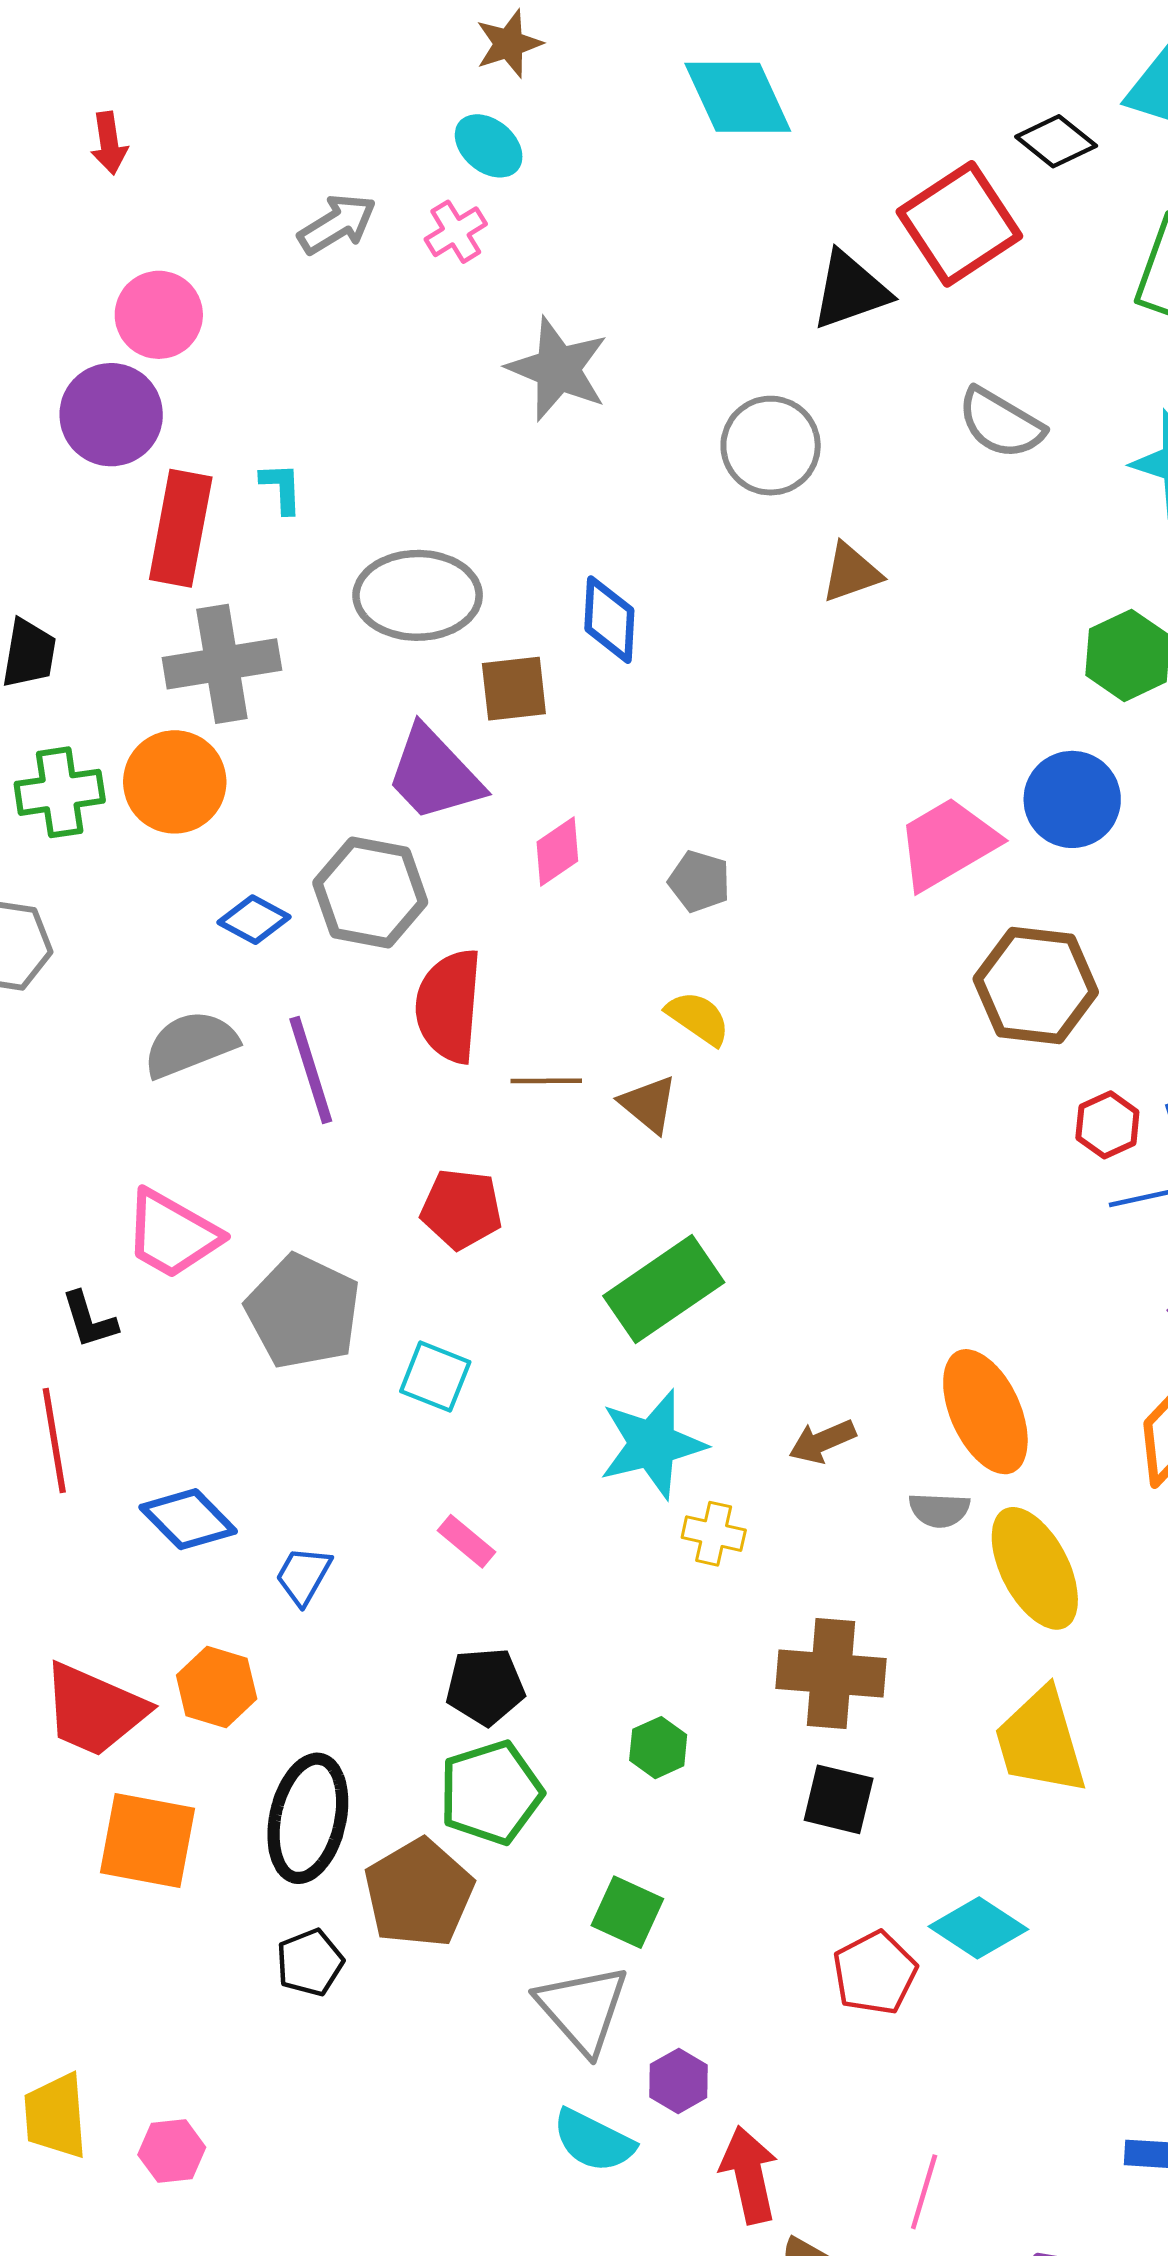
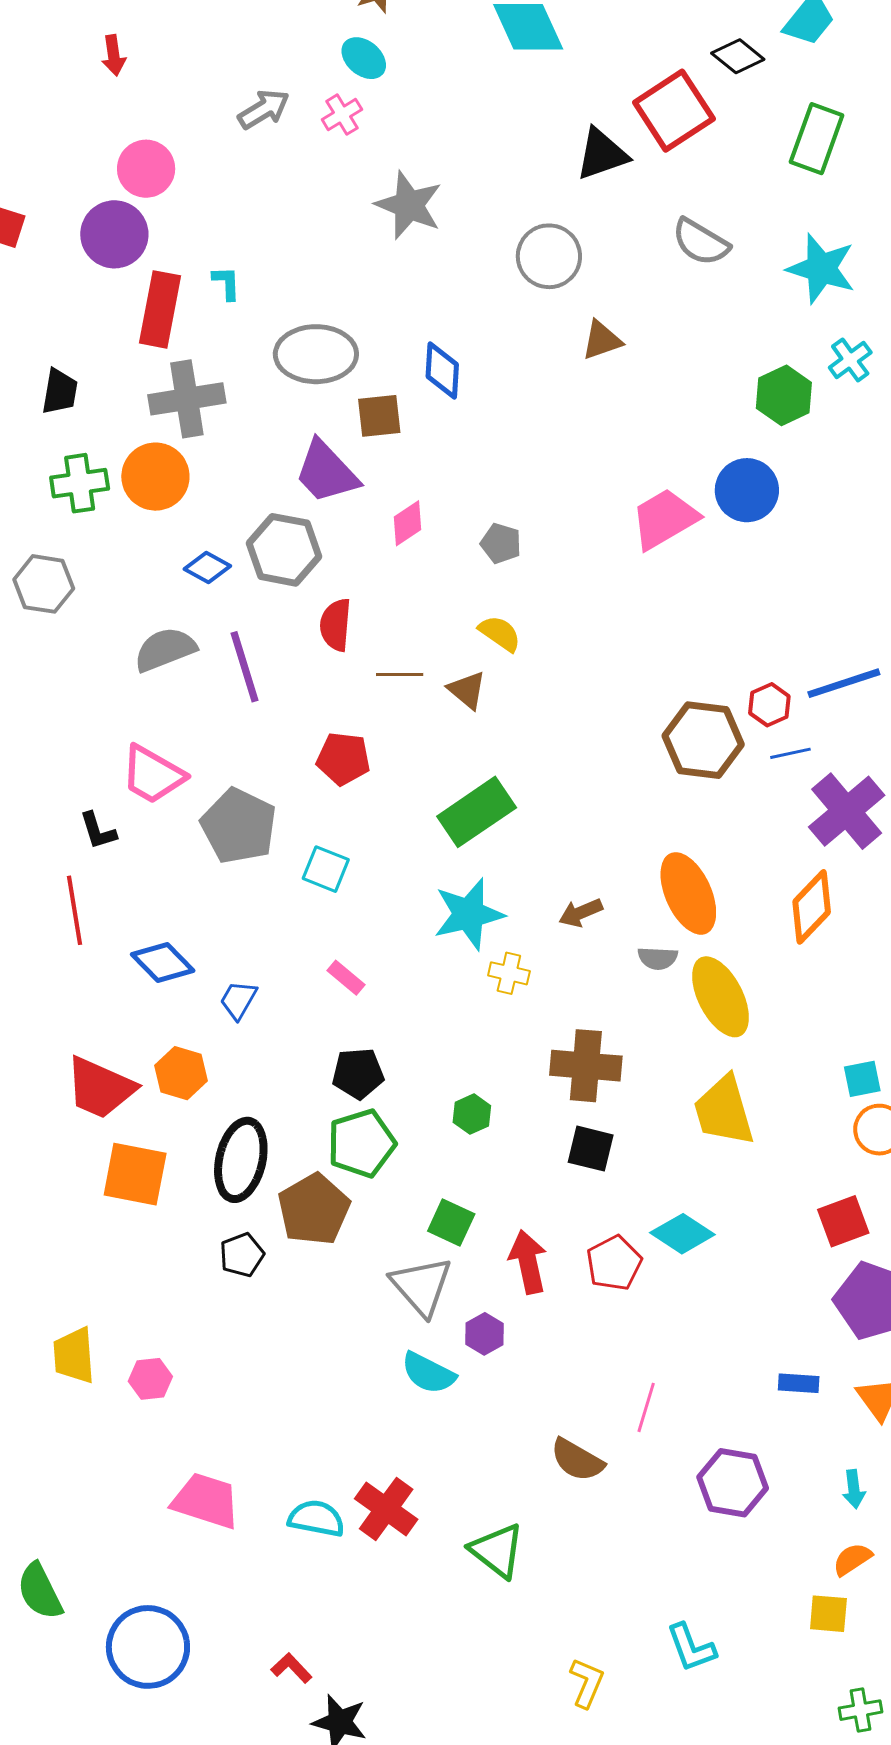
brown hexagon: (1036, 986) -> (703, 740), moved
red semicircle: (449, 1006) -> (336, 625), size x0.7
red arrow: (749, 2175) -> (528, 1262), moved

